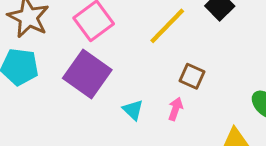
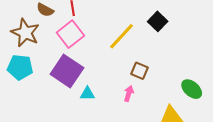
cyan triangle: (133, 110) -> (87, 94), moved, turned -42

